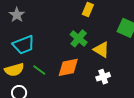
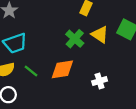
yellow triangle: (101, 50) -> (100, 35), moved

